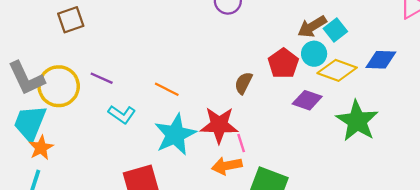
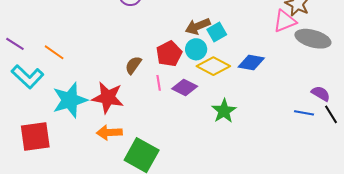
orange line: (167, 89) -> (54, 52), moved
cyan L-shape: (122, 114) -> (27, 77), size x1.4
green star: (357, 121) -> (224, 111), size x0.7
pink line: (241, 143) -> (159, 83), moved

